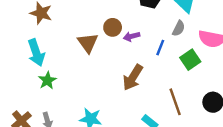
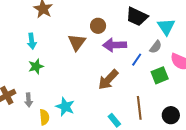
brown circle: (113, 27) -> (98, 26), moved
purple arrow: (132, 36) -> (115, 45), size x1.6
cyan arrow: (36, 53) -> (32, 41), size x0.7

